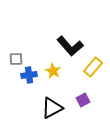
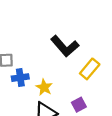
yellow star: (53, 71) -> (44, 87), moved

